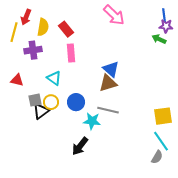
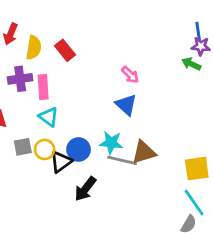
pink arrow: (114, 15) -> (130, 75), moved, size x0.6
pink rectangle: (71, 53) -> (43, 87), moved
brown triangle: (108, 83) -> (144, 152), moved
black triangle: (41, 111) -> (61, 162), moved
cyan star: (92, 121) -> (111, 143), moved
black arrow: (80, 146) -> (85, 189), moved

